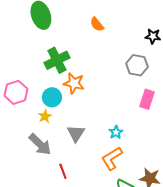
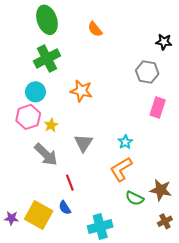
orange semicircle: (97, 24) -> (95, 29), moved
green cross: (57, 60) -> (47, 58), moved
pink hexagon: (16, 92) -> (28, 117), moved
cyan circle: (52, 97) -> (35, 92), moved

